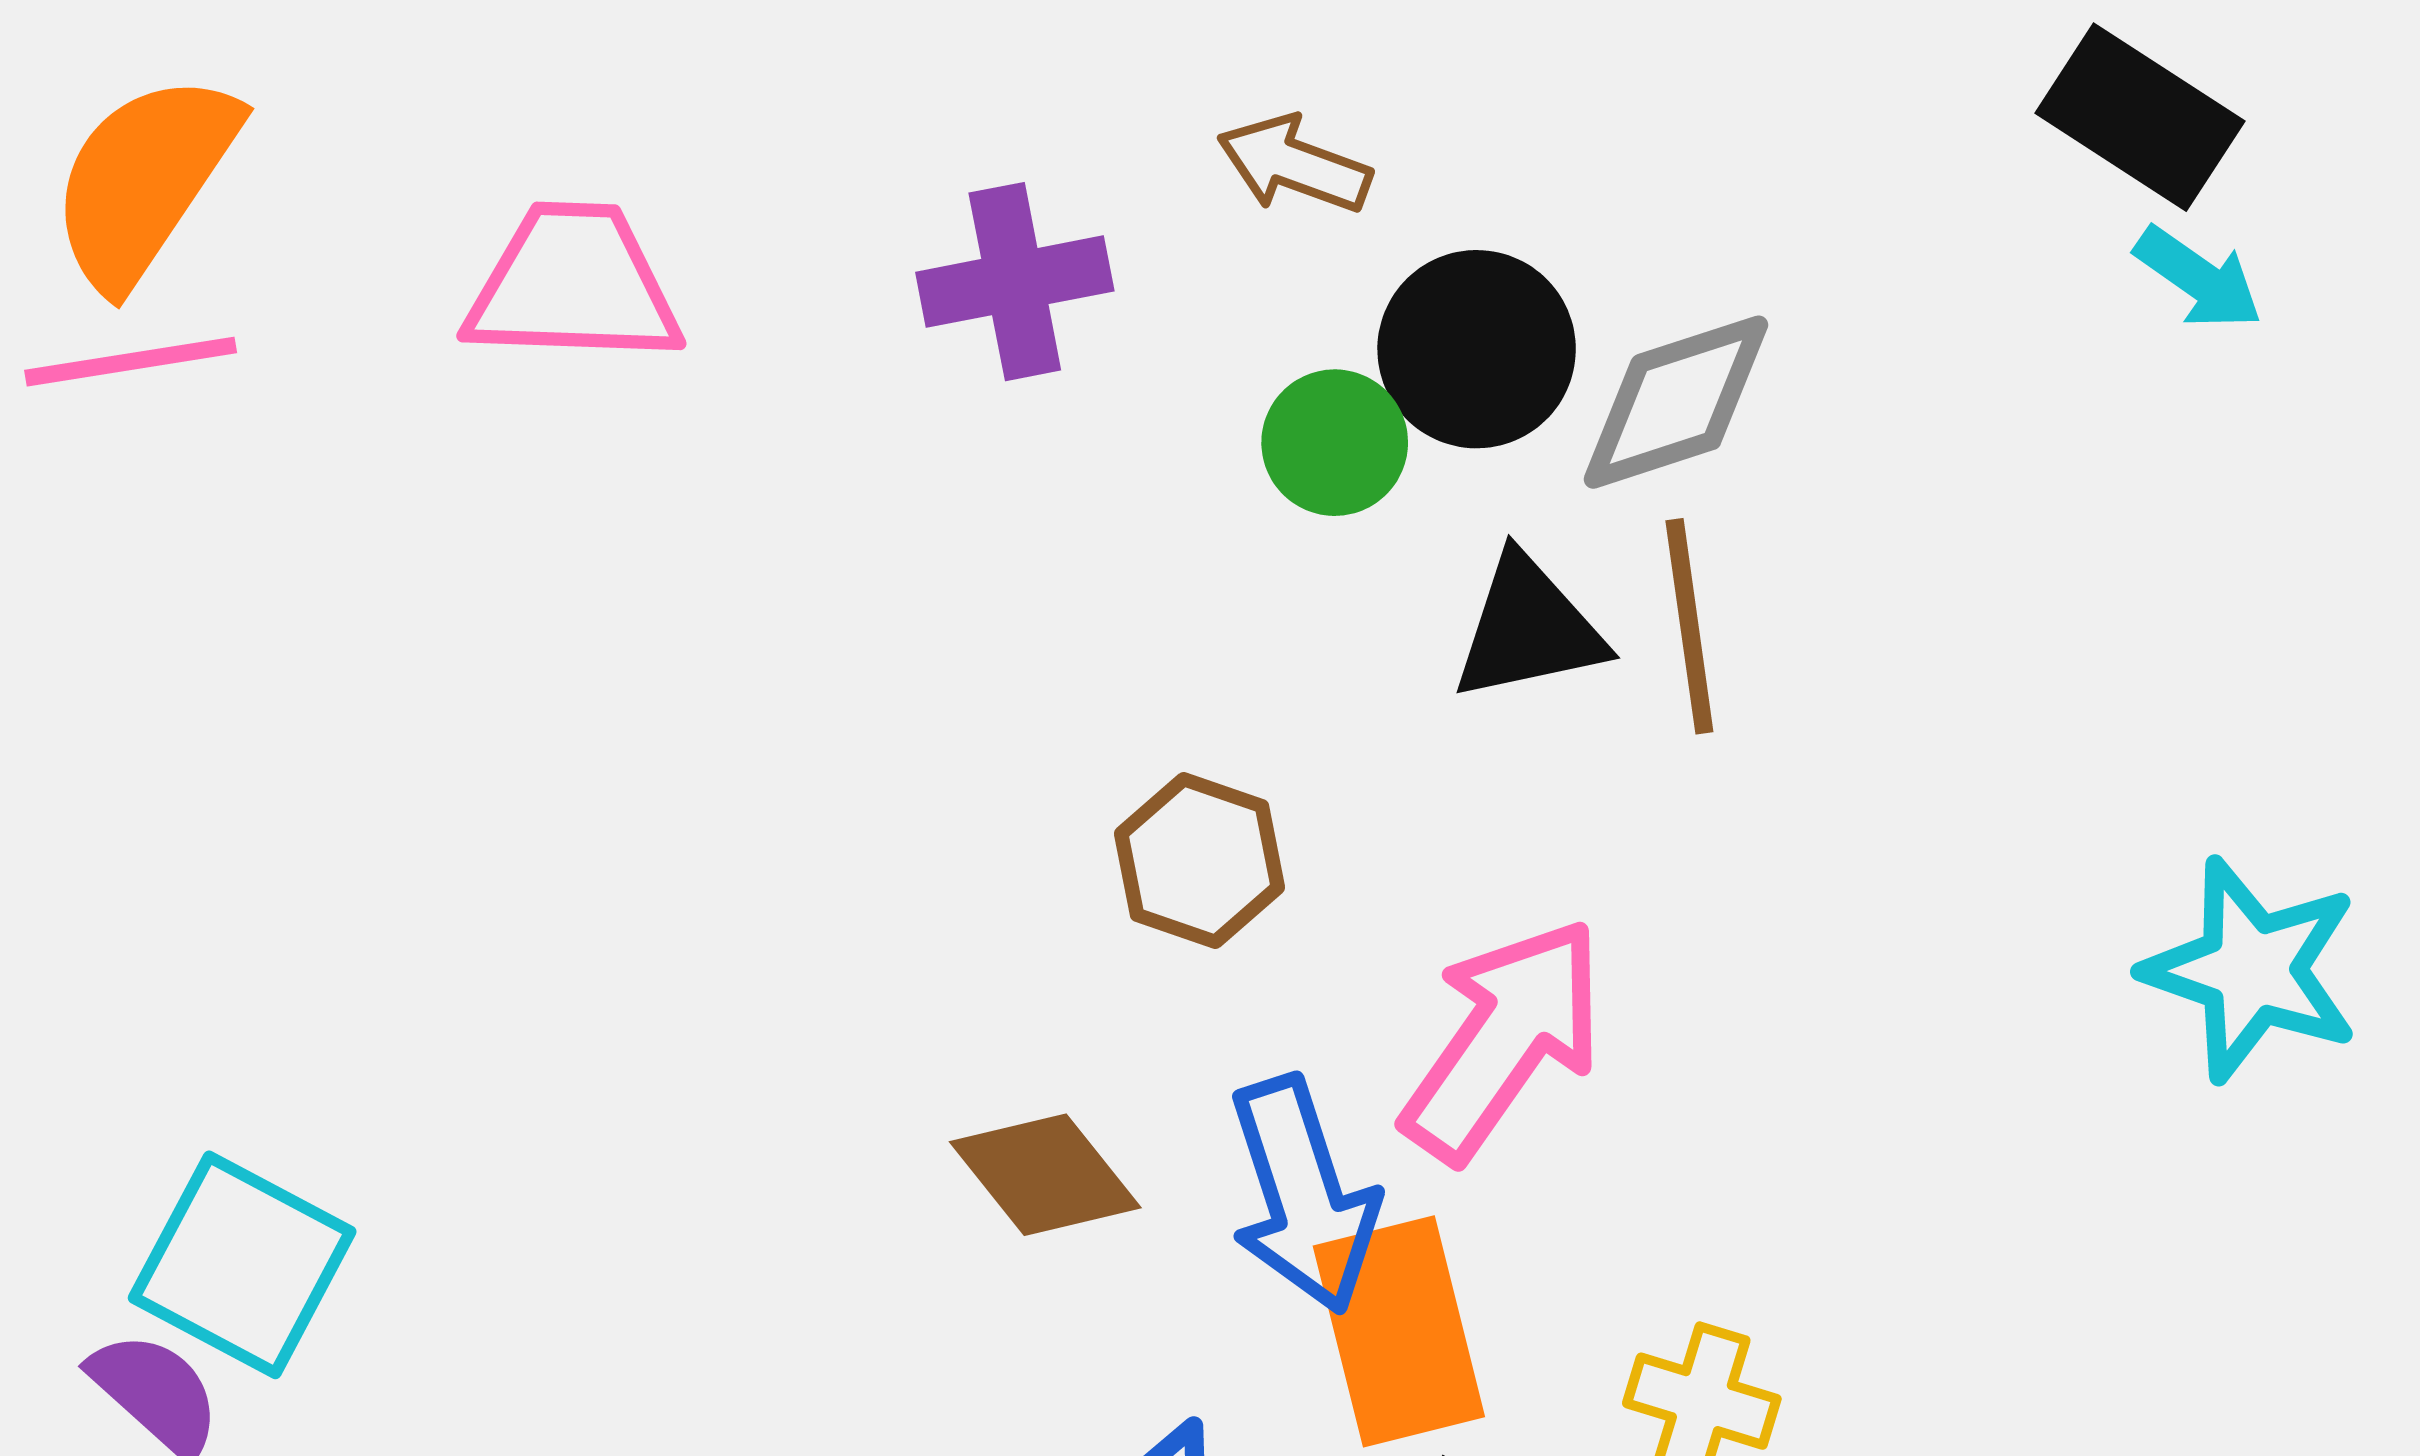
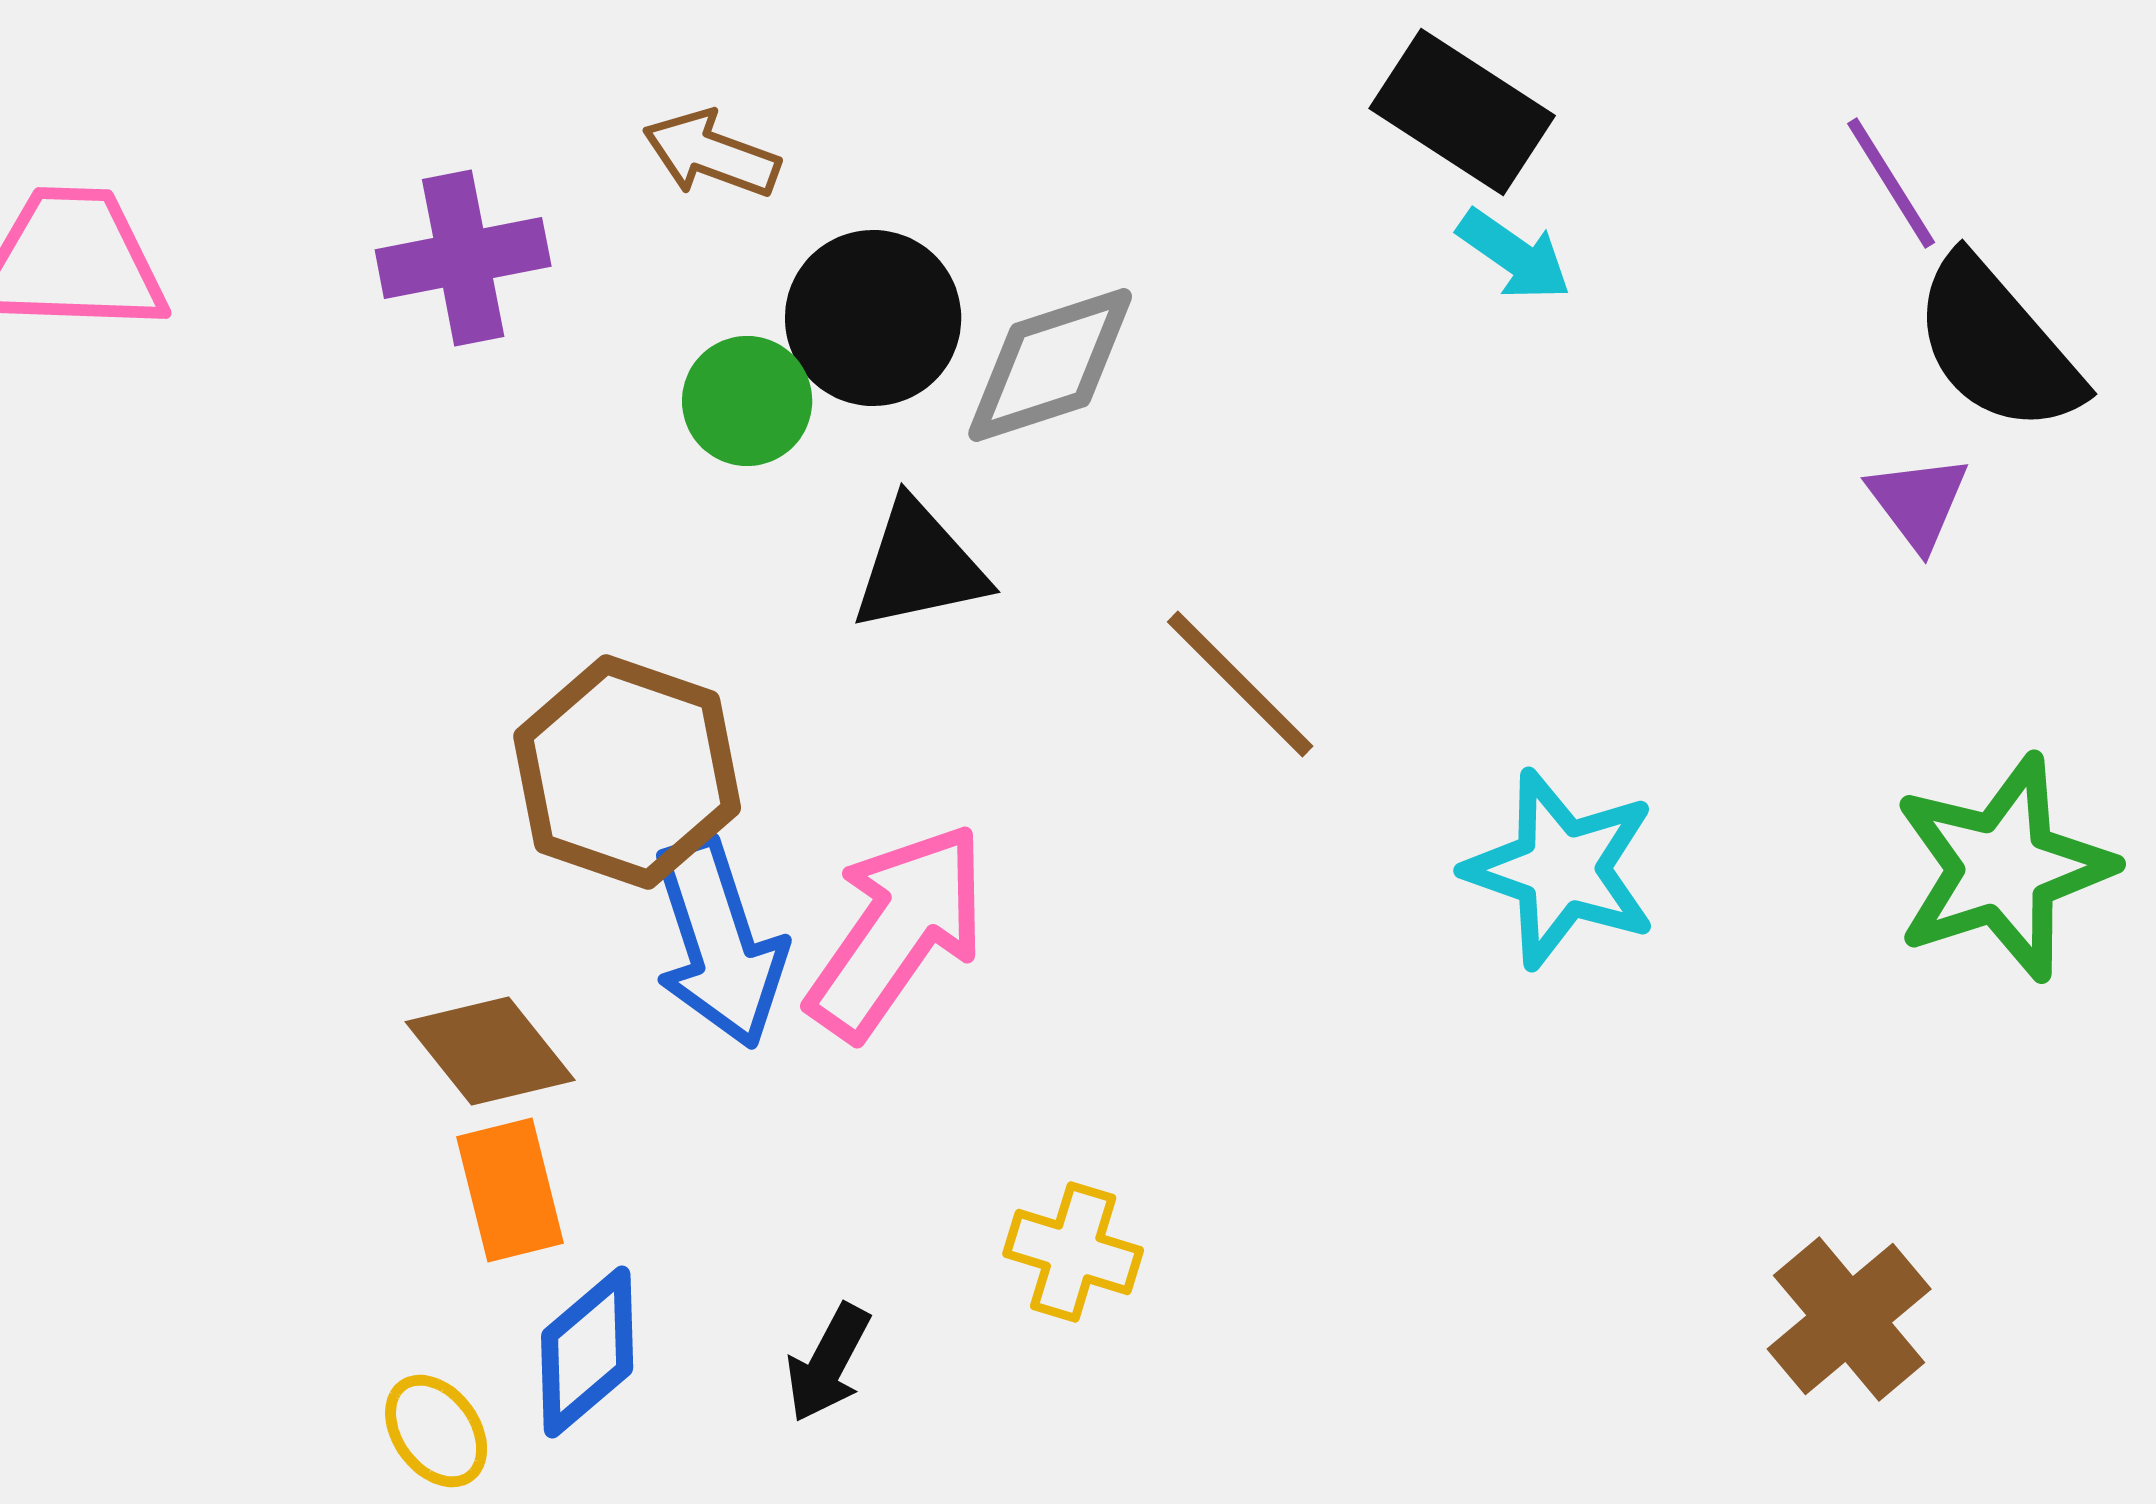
brown line: (1689, 626) -> (1240, 684), moved, turned -37
brown hexagon: (1200, 860) -> (627, 772), size x1.5
blue arrow: (1303, 1195) -> (719, 943), moved
orange rectangle: (1399, 1331) -> (510, 1190), moved, size x0.7

